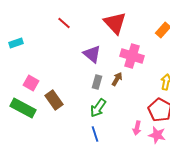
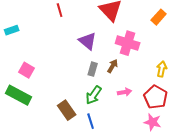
red line: (64, 23) -> (60, 10), turned 32
brown rectangle: (54, 100) -> (67, 110), moved
pink arrow: (137, 128) -> (125, 92), moved, turned -112

